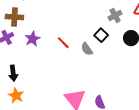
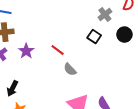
gray semicircle: (87, 49) -> (70, 69), moved
black arrow: (13, 73) -> (12, 88), turned 42

